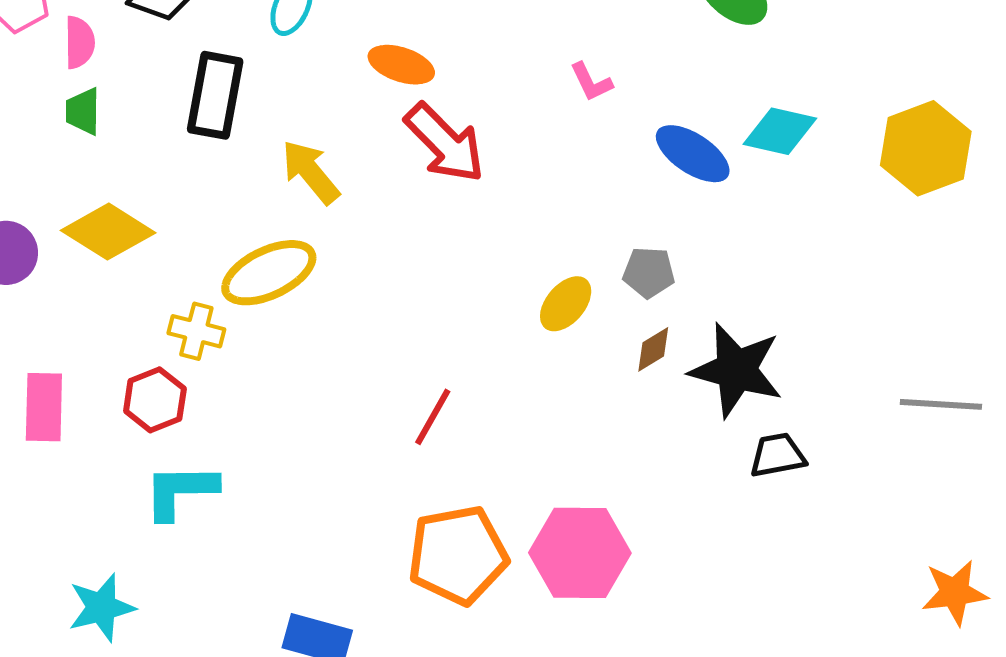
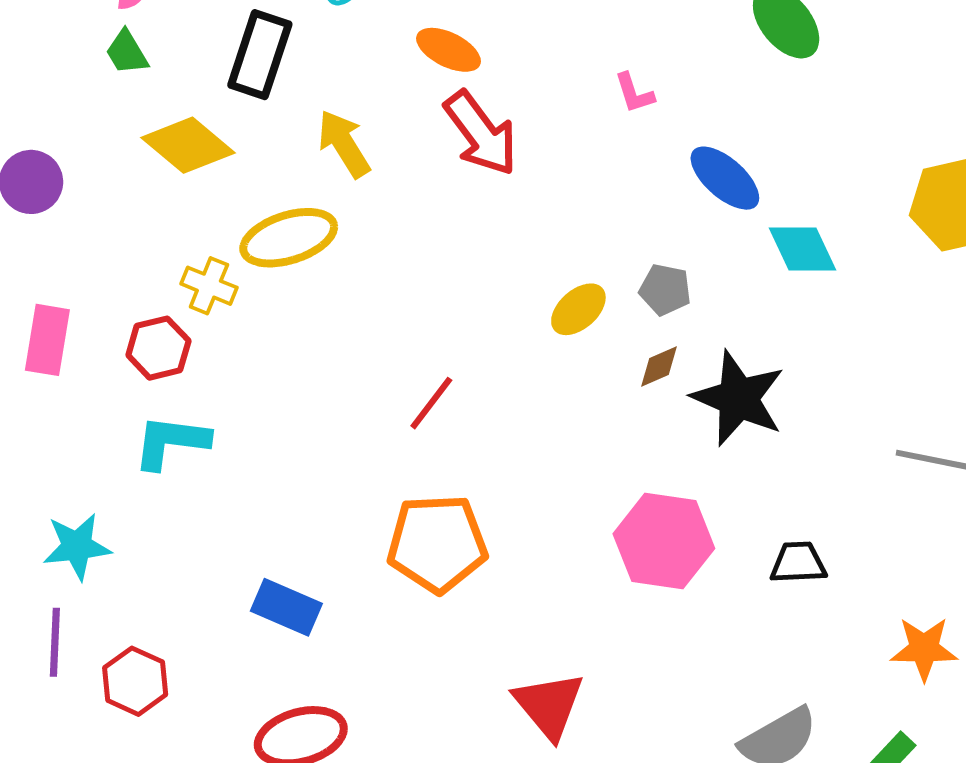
green trapezoid: (83, 111) -> (127, 52), turned -39
cyan diamond: (780, 131) -> (802, 249), moved, turned 44
yellow diamond: (108, 232) -> (188, 145), moved
black trapezoid: (778, 455) -> (798, 563), moved
pink hexagon: (580, 553) -> (664, 541), moved

